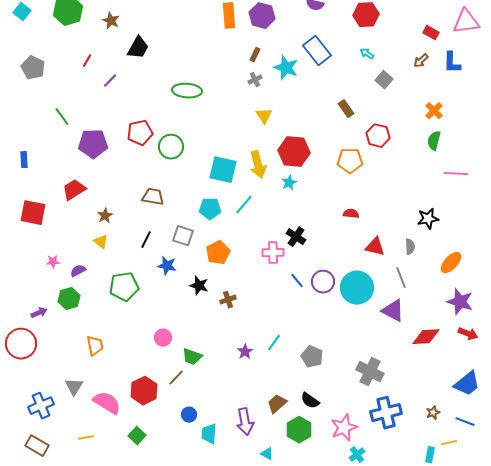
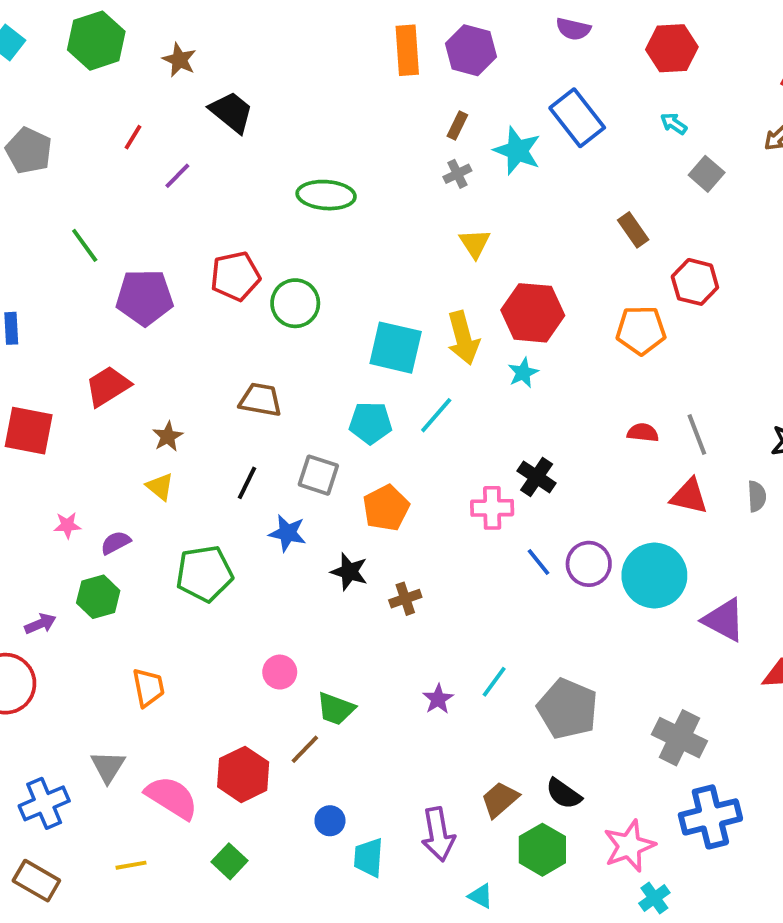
black trapezoid: (138, 48) -> (231, 112), turned -80
gray line: (401, 278) -> (697, 435), moved
gray pentagon: (312, 357) -> (567, 709), size x1.4

